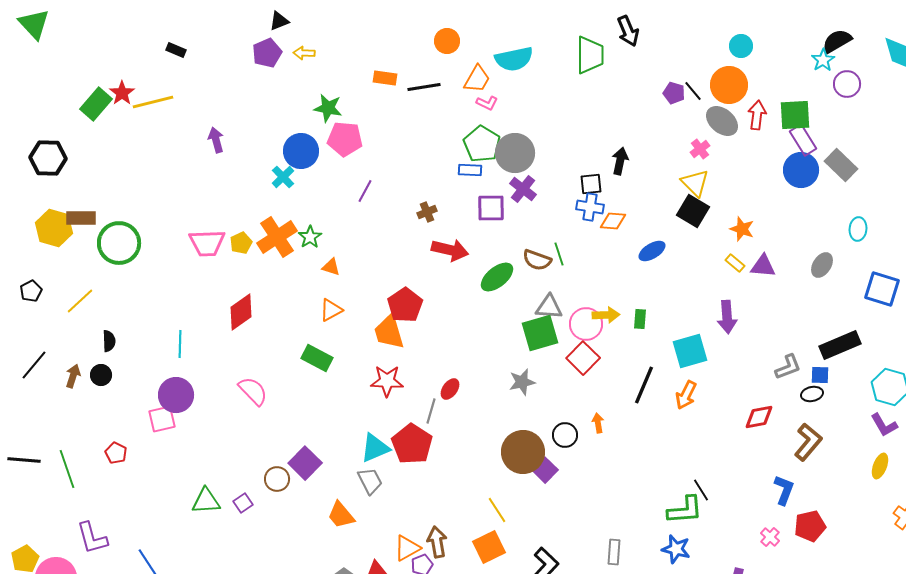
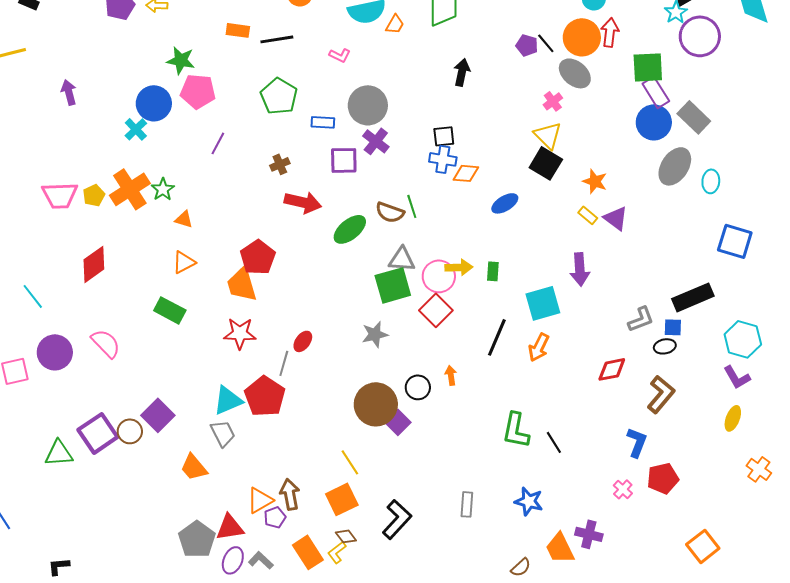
orange trapezoid: (477, 79) -> (395, 24), moved, size x0.7
purple circle: (847, 84) -> (700, 36), size x1.5
red arrow: (757, 115) -> (610, 32), moved
green pentagon: (482, 144) -> (279, 96), moved
black arrow: (620, 161) -> (462, 72), moved
gray ellipse: (822, 265) -> (675, 166), moved, size x1.5
purple triangle: (763, 266) -> (616, 218), turned 32
cyan line: (180, 344) -> (33, 296), turned -40
purple circle: (176, 395) -> (55, 352), moved
purple square: (243, 503) -> (98, 433), moved, size x2.0
green L-shape: (685, 510) -> (516, 430), moved, turned 105

